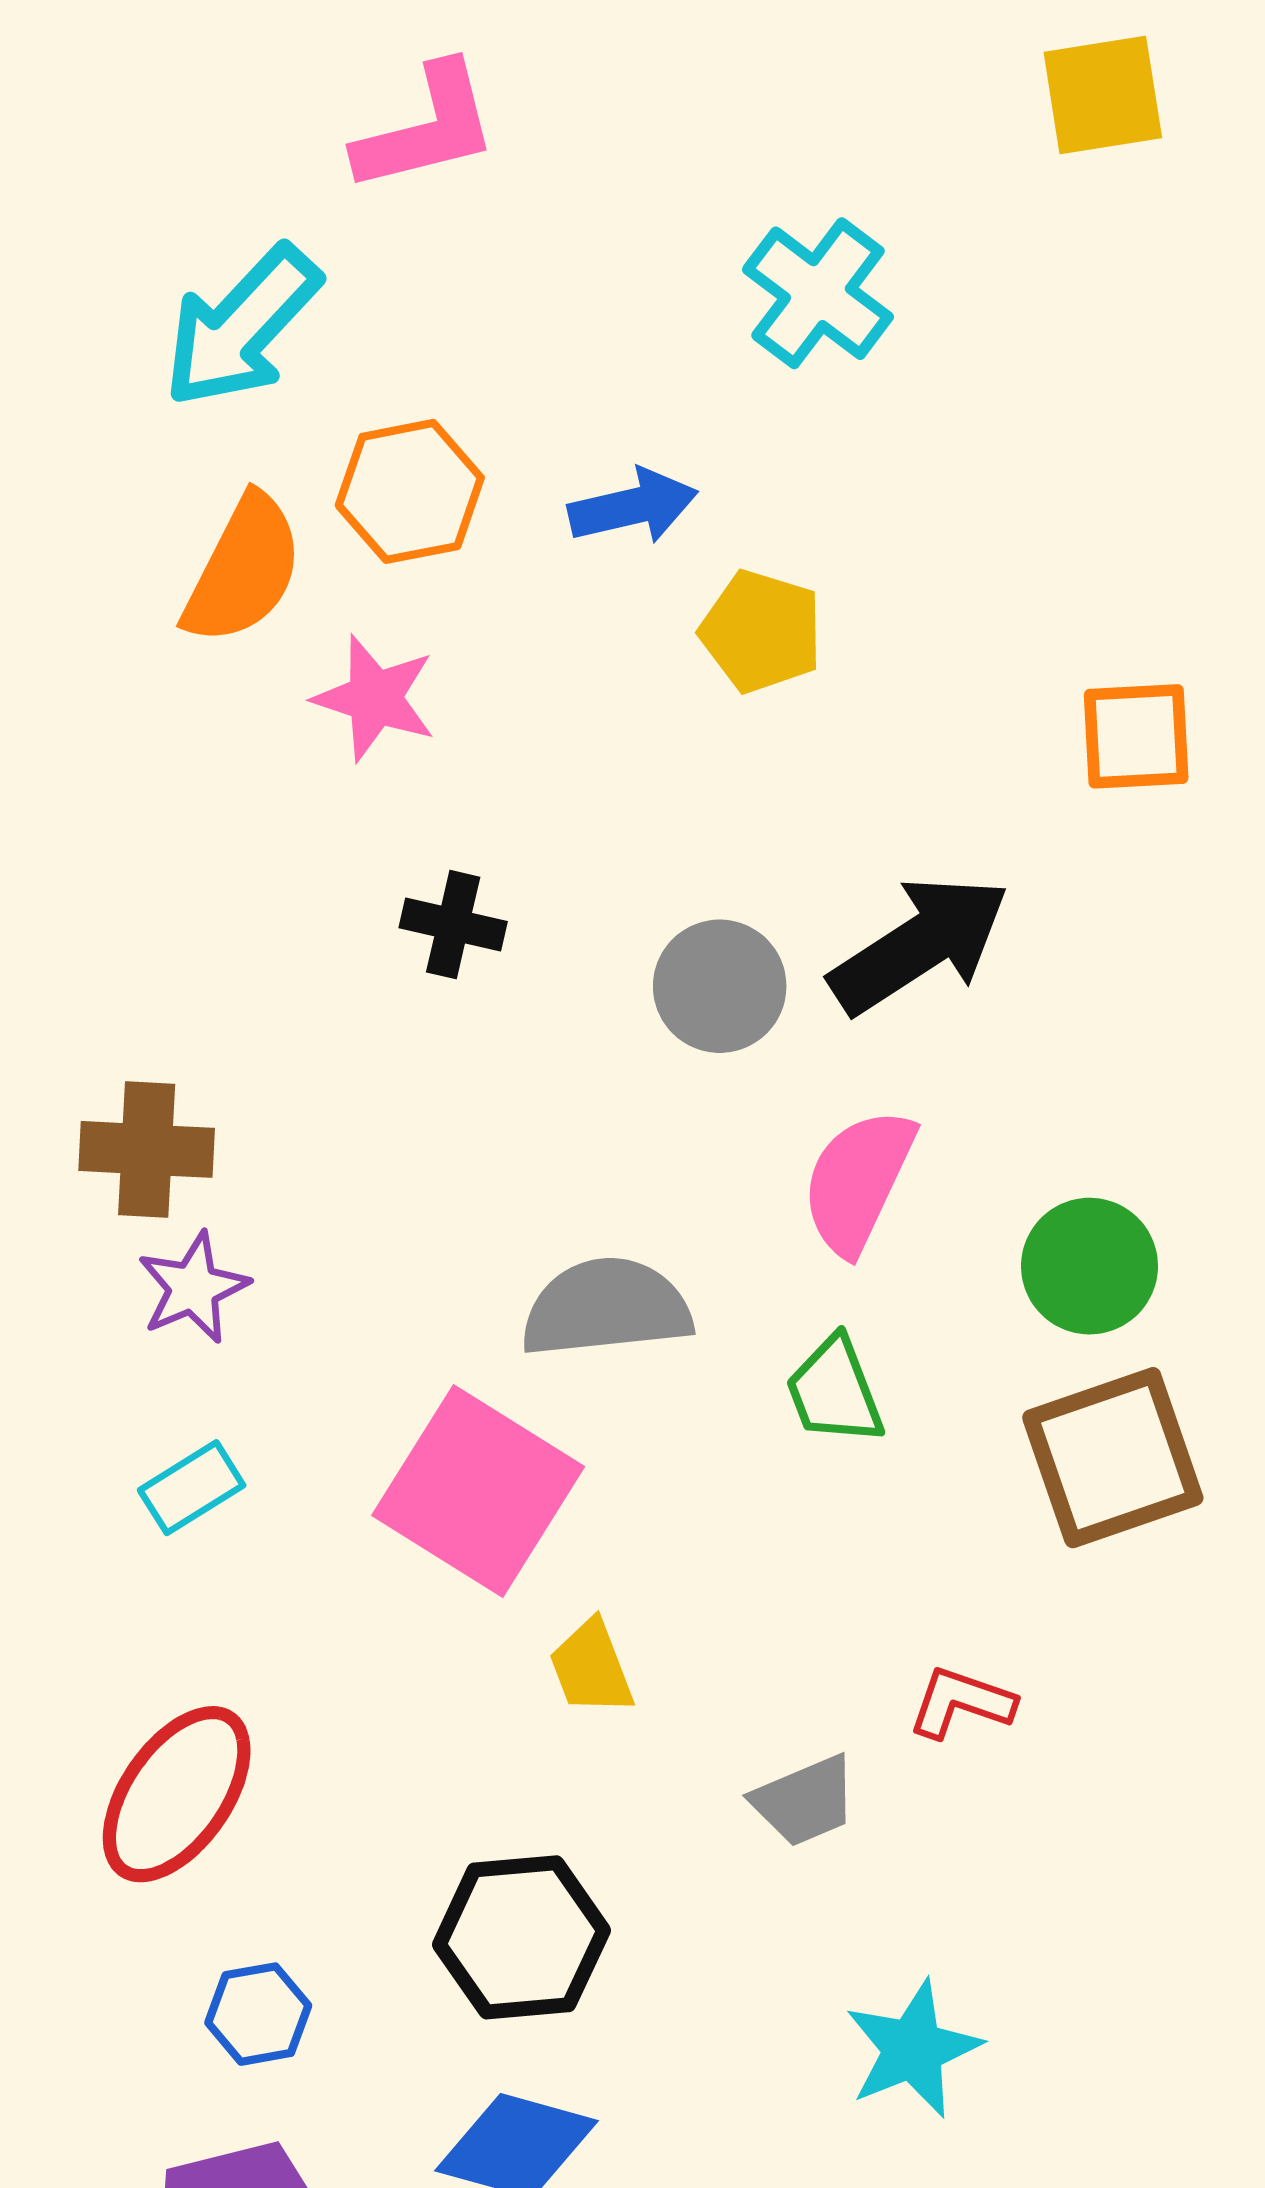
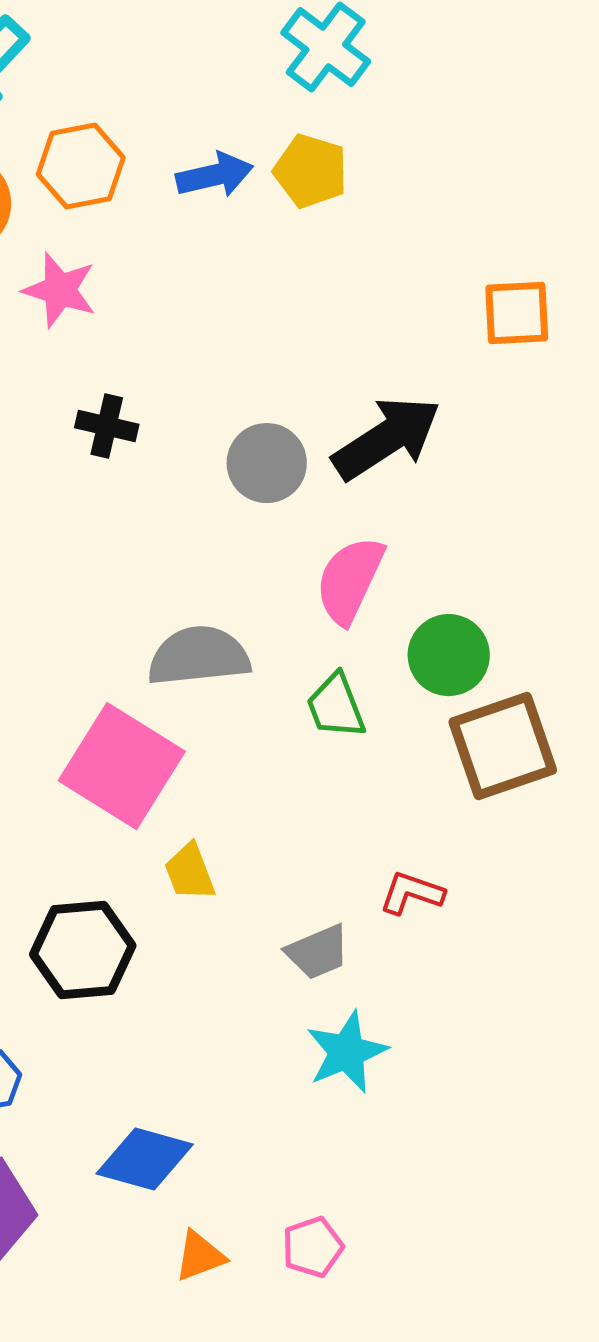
yellow pentagon: (761, 631) -> (311, 171), moved
green circle: (1090, 1266) -> (449, 655), moved
black hexagon: (521, 1937) -> (83, 950), moved
cyan star: (913, 2049) -> (347, 1052), moved

